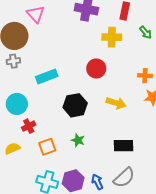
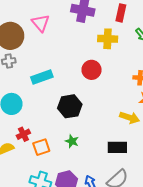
pink triangle: (36, 14) -> (40, 23), moved
yellow arrow: (116, 103) -> (130, 118), moved
red cross: (29, 126) -> (23, 134), moved

